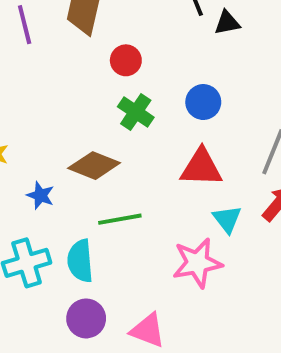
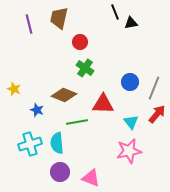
blue circle: (203, 102) -> (130, 82), moved
red triangle: (201, 168) -> (103, 104), moved
pink star: (197, 263) -> (129, 151), moved

